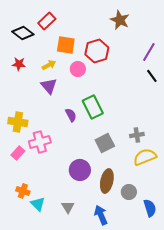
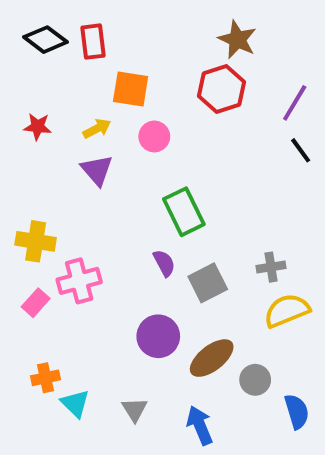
red rectangle: (47, 21) -> (93, 42), turned -54
black diamond: (23, 33) -> (45, 40), moved
red hexagon: (97, 51) -> (222, 89), moved
purple semicircle: (71, 115) -> (164, 263), moved
brown ellipse: (107, 181) -> (212, 358), turned 40
orange cross: (23, 191) -> (45, 378), turned -32

